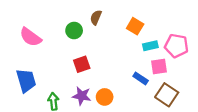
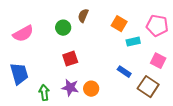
pink semicircle: (31, 37) -> (23, 34), turned -65
pink pentagon: (176, 46) -> (157, 26), moved
pink square: (159, 66) -> (158, 61), moved, turned 35

